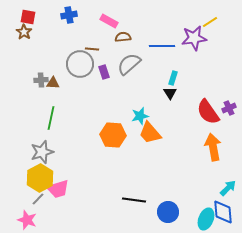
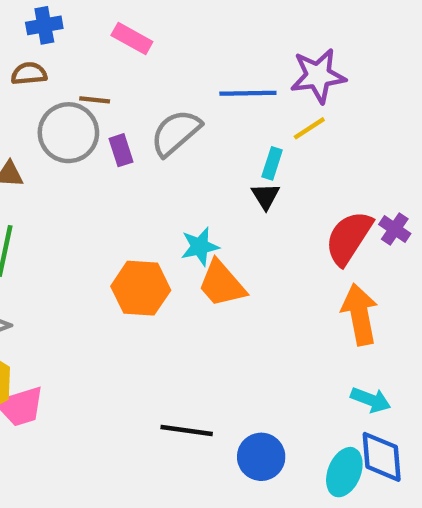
yellow line: (210, 22) -> (309, 128), moved
brown semicircle: (123, 37) -> (29, 74), moved
purple cross: (229, 108) -> (395, 229), turned -32
red semicircle: (208, 112) -> (349, 238), turned 68
cyan arrow: (228, 188) -> (371, 400), moved, turned 66

